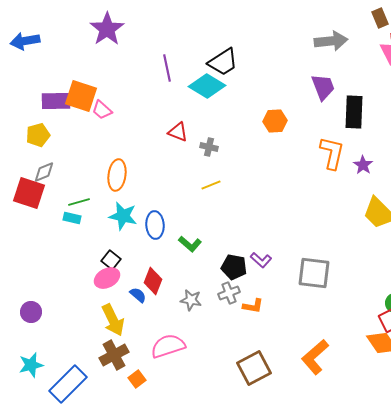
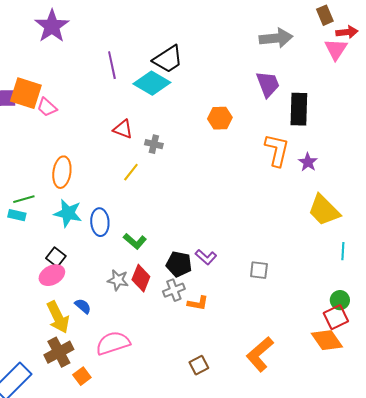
yellow line: (211, 185) -> (131, 172), moved, turned -30
gray square: (314, 273) -> (259, 270), size x0.6
red diamond: (153, 281) -> (141, 278), moved
blue semicircle: (138, 295) -> (83, 306), moved
gray star: (191, 300) -> (118, 280), moved
brown square: (254, 368) -> (199, 365), size x0.6

